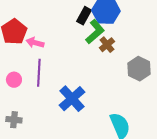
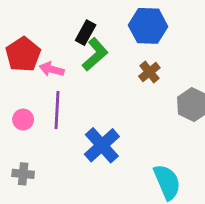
black rectangle: (84, 16) -> (86, 33), moved
green L-shape: (95, 32) -> (95, 54), moved

